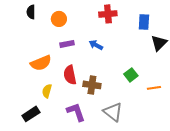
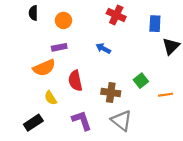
red cross: (108, 14) -> (116, 15), turned 30
purple rectangle: (67, 44) -> (59, 47), moved
brown cross: (92, 85) -> (111, 93), moved
yellow semicircle: (47, 91) -> (51, 98), turned -48

